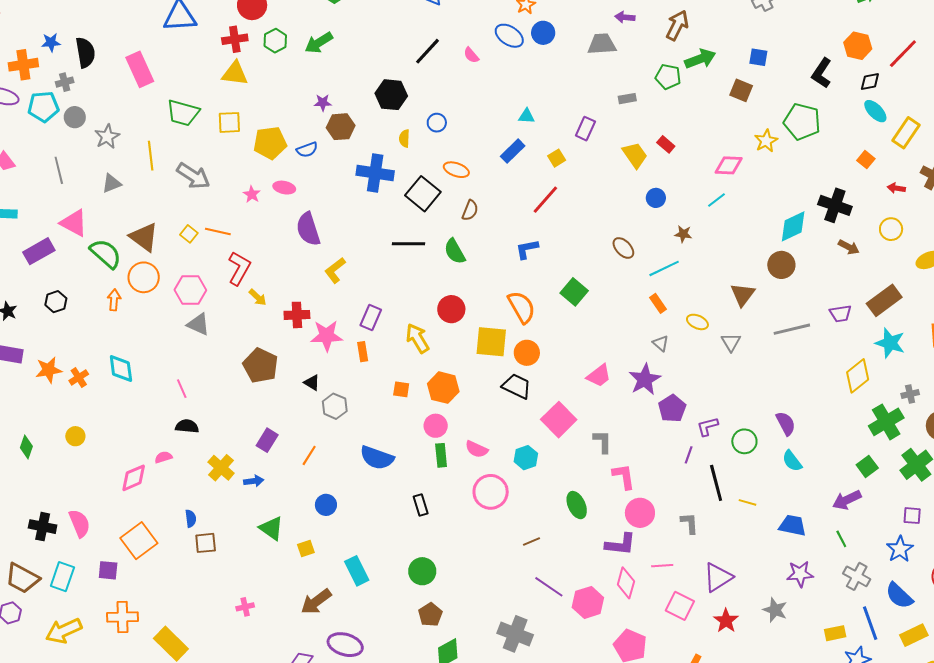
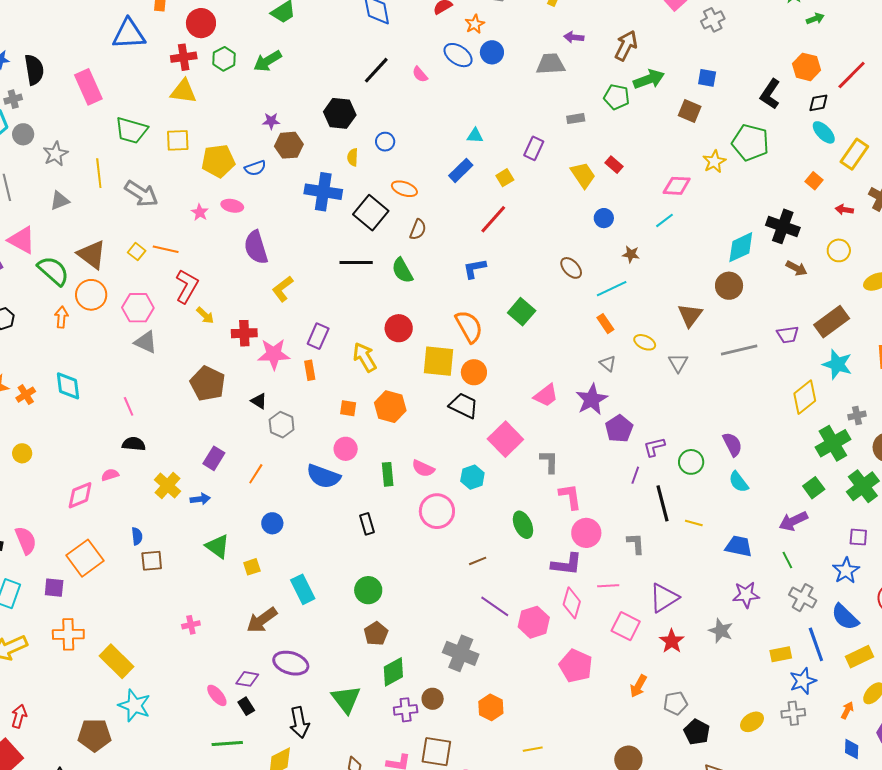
pink circle: (436, 426) -> (346, 449), moved

